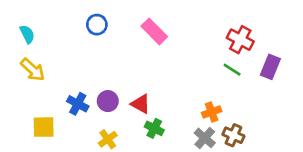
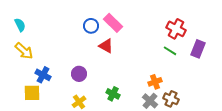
blue circle: (97, 25) -> (91, 26), moved
blue cross: (78, 104) -> (43, 75), moved
red triangle: (141, 104) -> (106, 46), moved

